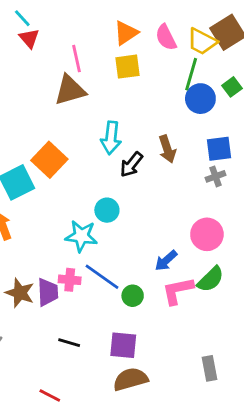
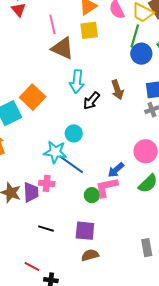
brown triangle: (70, 90) -> (63, 48), moved, turned 40
blue line: (102, 277) -> (71, 164), moved
pink L-shape: (178, 291) -> (107, 187), moved
brown semicircle: (131, 379) -> (90, 255), size x0.7

